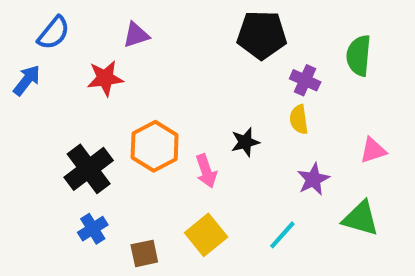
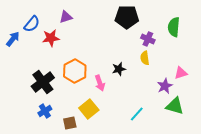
blue semicircle: (54, 33) -> (32, 24), moved
purple star: (313, 179) -> (165, 86), moved
yellow square: (206, 235) -> (89, 109), moved

